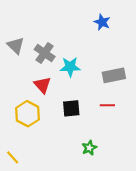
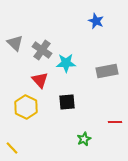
red line: (107, 105) -> (115, 122), moved

